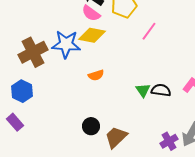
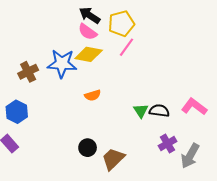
pink line: (149, 31) -> (126, 47), moved
brown cross: (33, 52) -> (28, 72), size x0.7
purple cross: (169, 141) -> (168, 144), moved

